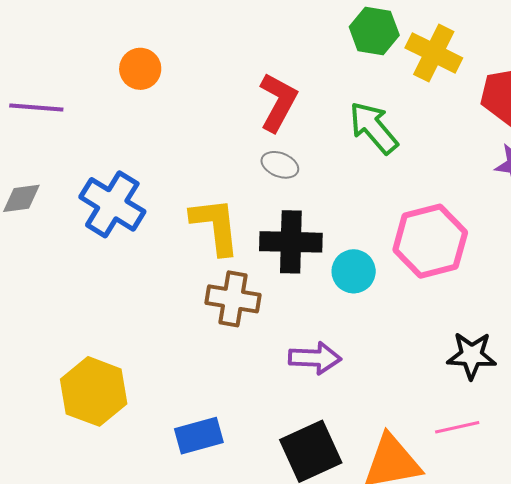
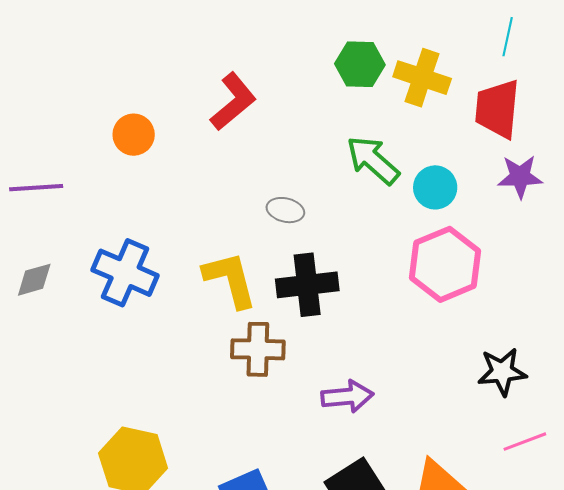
red L-shape: (278, 102) -> (233, 102), moved, turned 30
cyan circle: (354, 271) -> (435, 187), moved
pink line: (457, 427) -> (525, 442), moved

